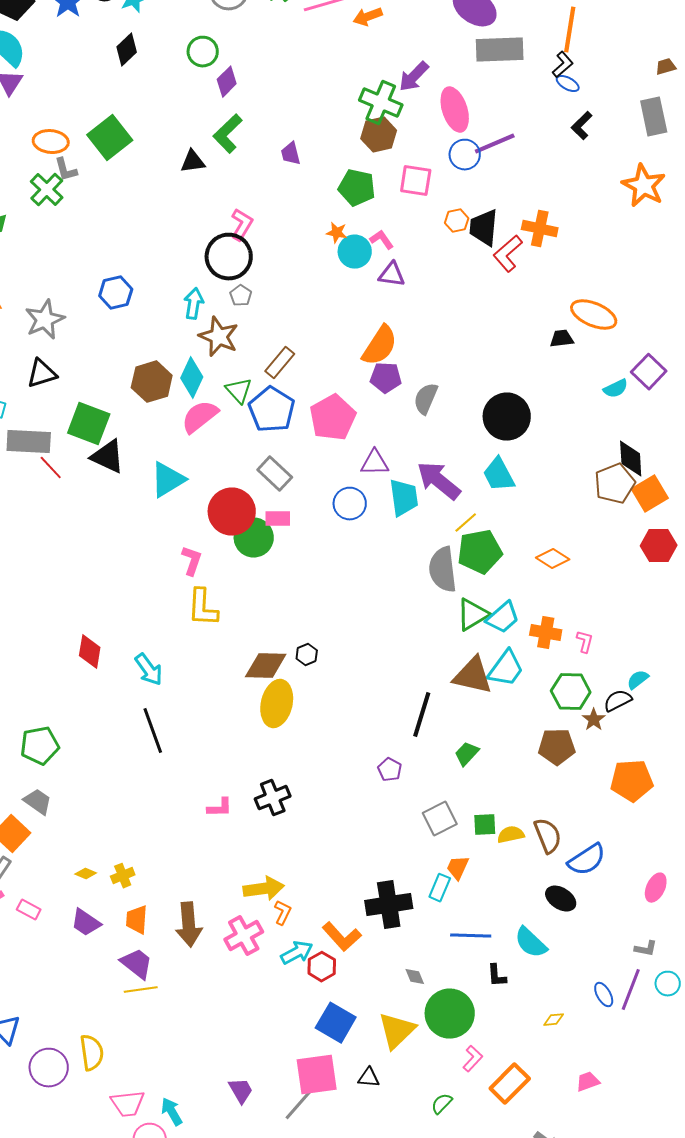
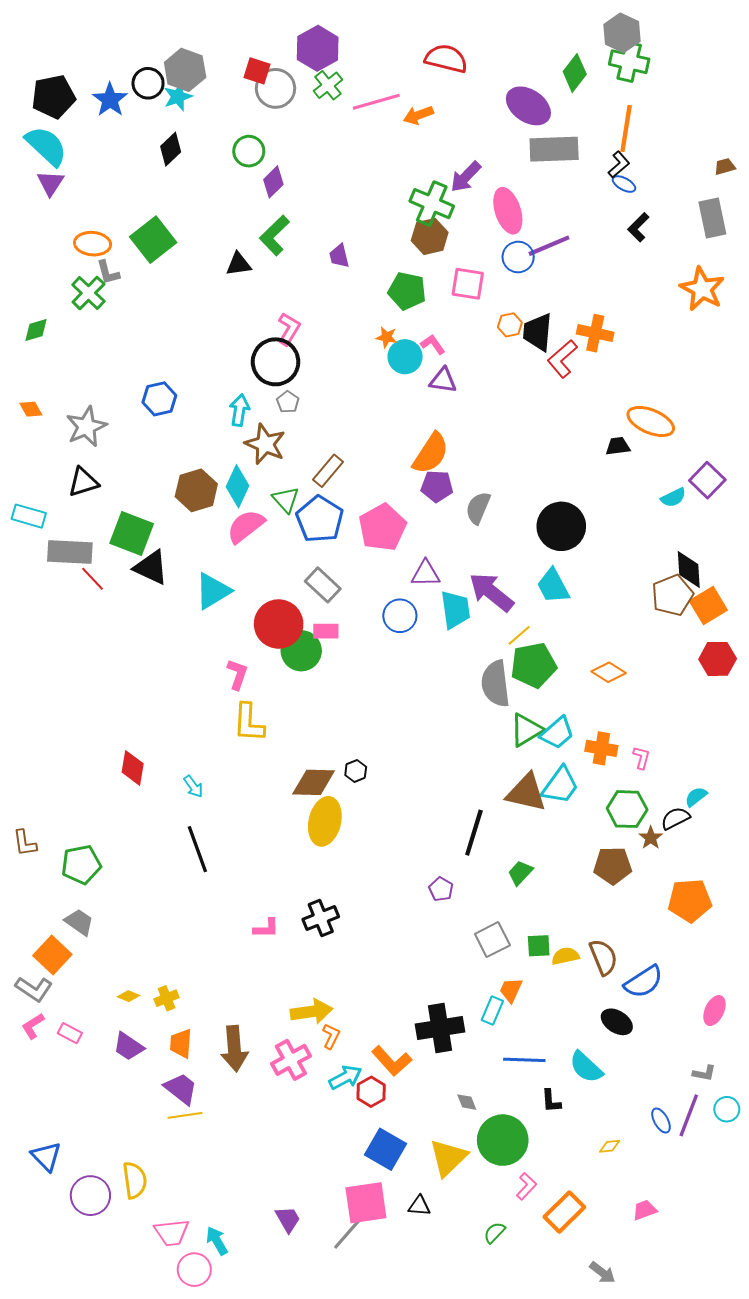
cyan arrow: (149, 670) -> (193, 786), size x0.7

